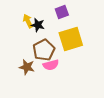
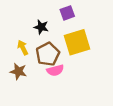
yellow arrow: (28, 21) -> (23, 48), moved
brown star: (27, 67) -> (18, 71), moved

